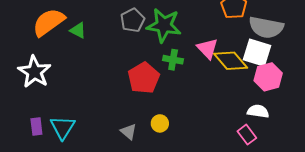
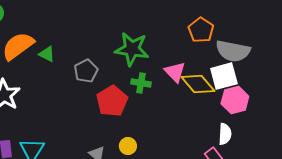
gray pentagon: (133, 20) -> (86, 71), moved
white square: (257, 53) -> (224, 76), turned -32
white semicircle: (258, 111) -> (225, 134), turned 85

